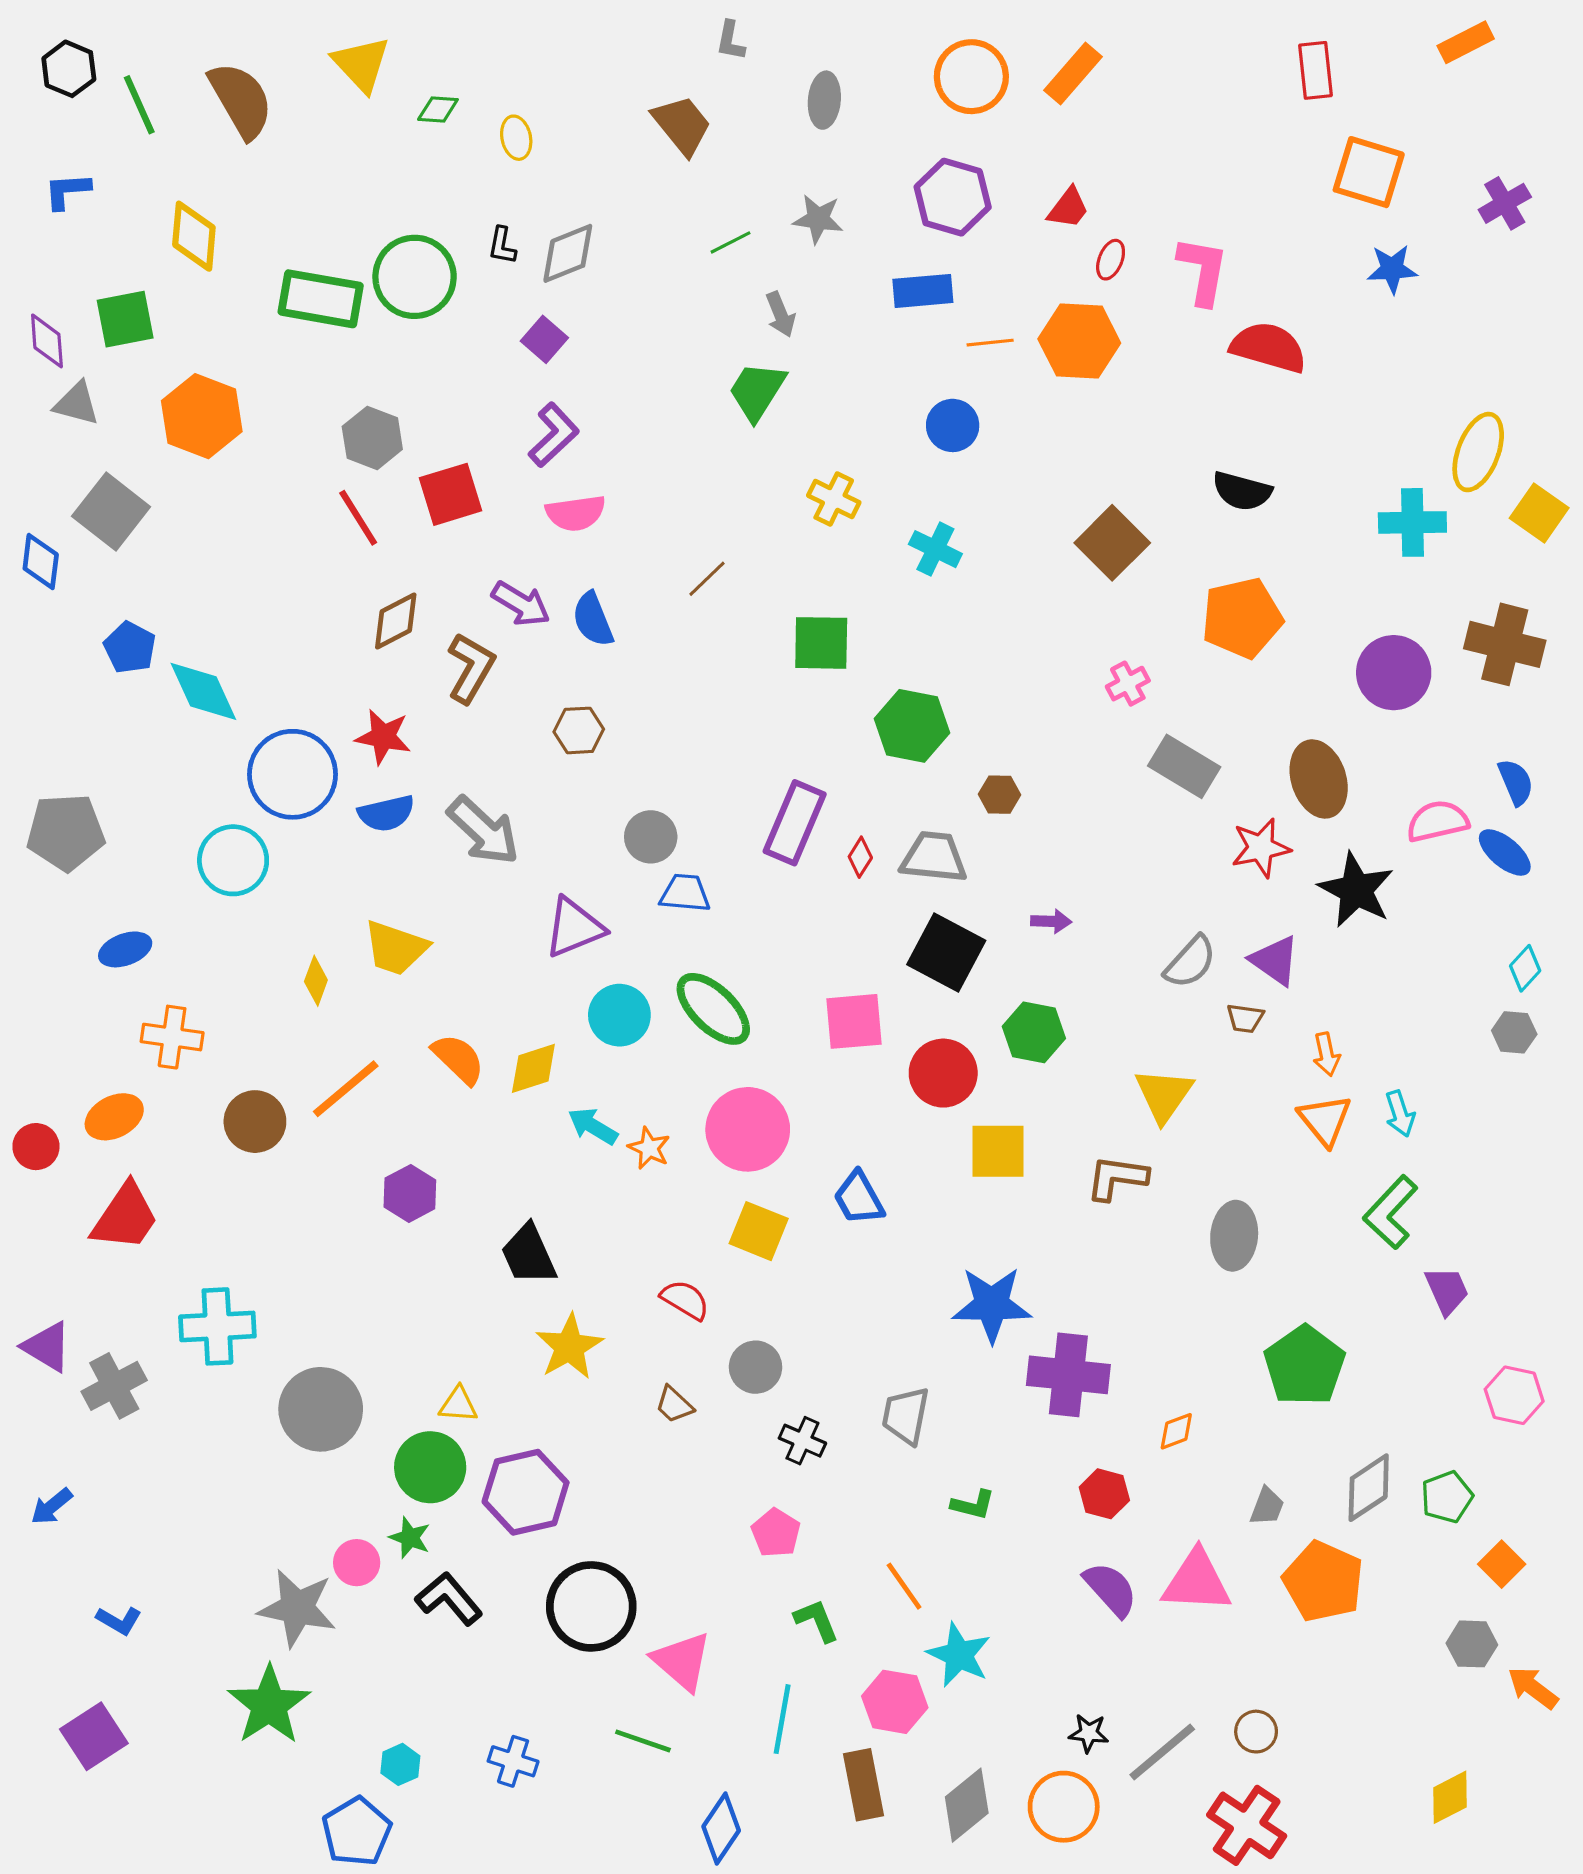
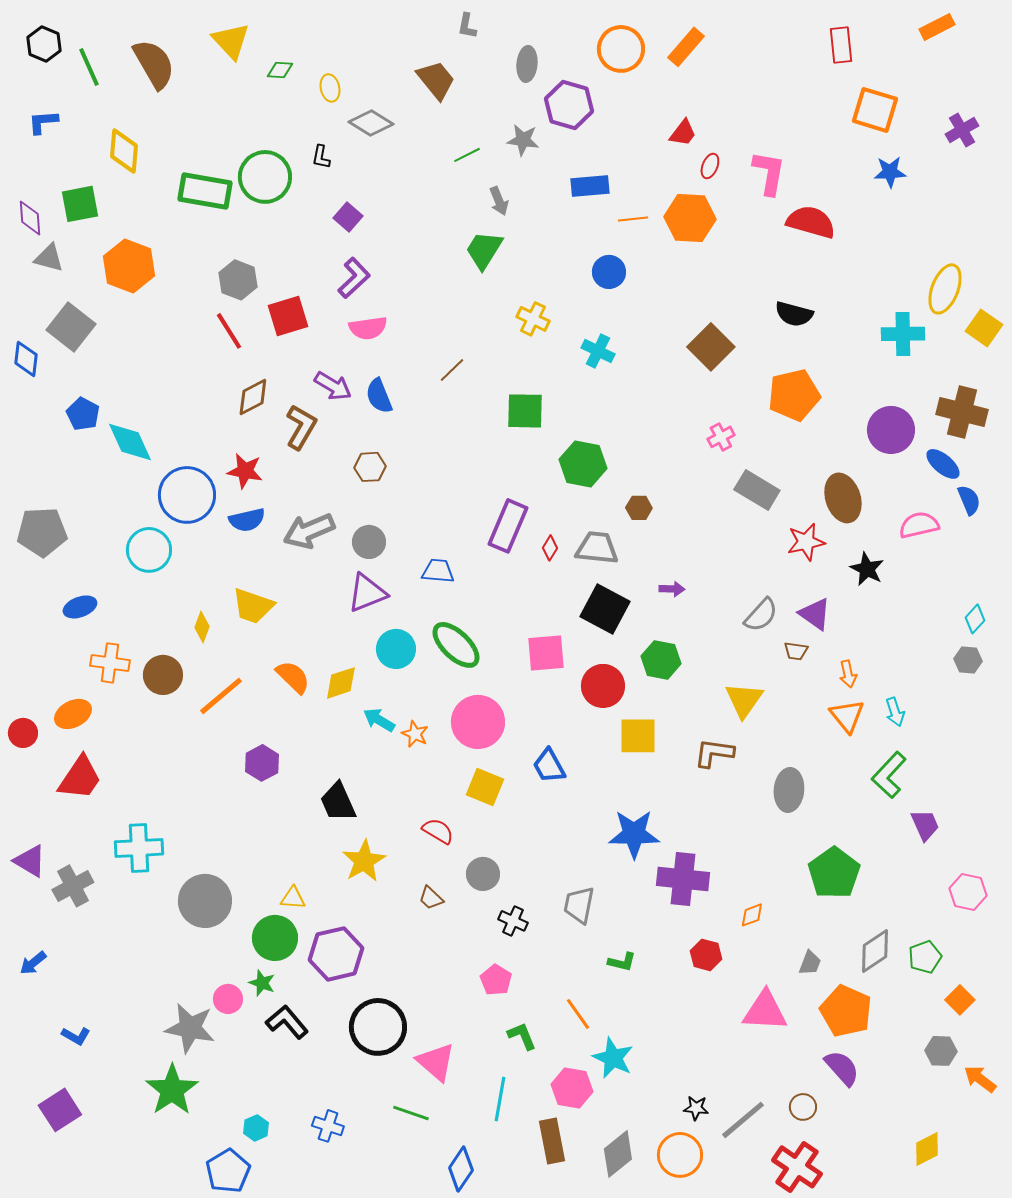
purple hexagon: (953, 197) -> (569, 105), moved
gray diamond: (568, 253) -> (371, 123), moved, turned 54
gray arrow: (483, 831) -> (309, 531), turned 114
gray circle: (651, 837) -> (369, 542), moved
blue ellipse: (1505, 852) -> (943, 464), moved
black star: (1356, 890) -> (867, 569), size x0.7
brown circle: (255, 1122) -> (163, 675), moved
purple semicircle: (1111, 1589) -> (842, 1068), moved

